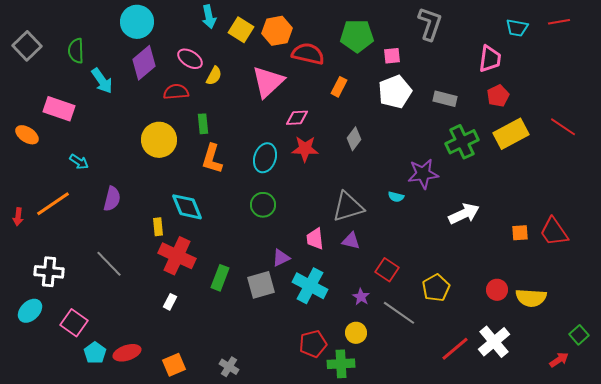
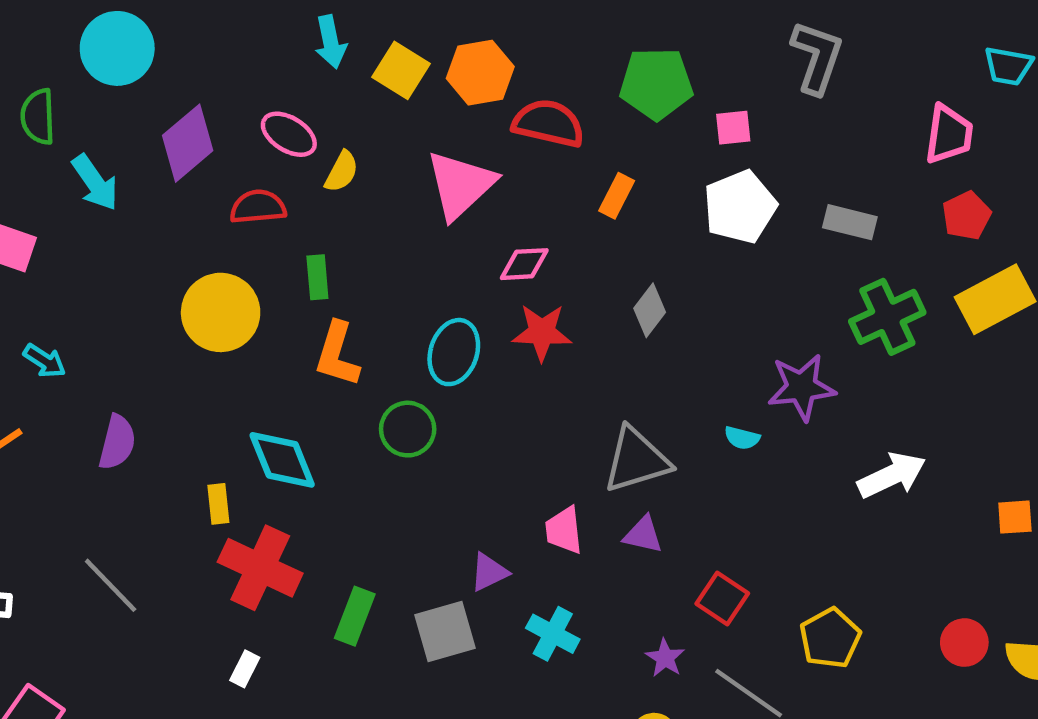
cyan circle: (137, 22) -> (117, 48), moved
green circle: (263, 205) -> (408, 429), moved
cyan cross: (310, 286) -> (553, 634), size x0.7

